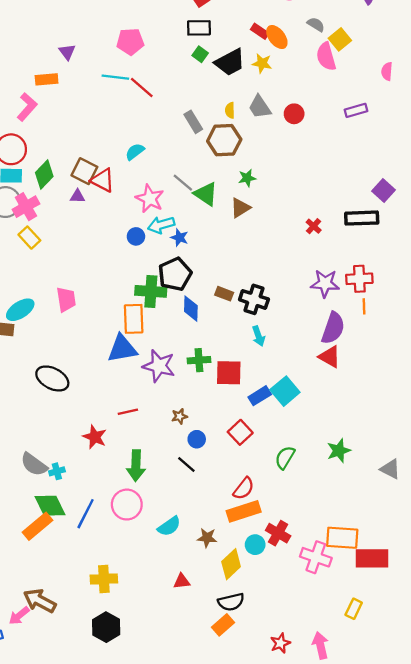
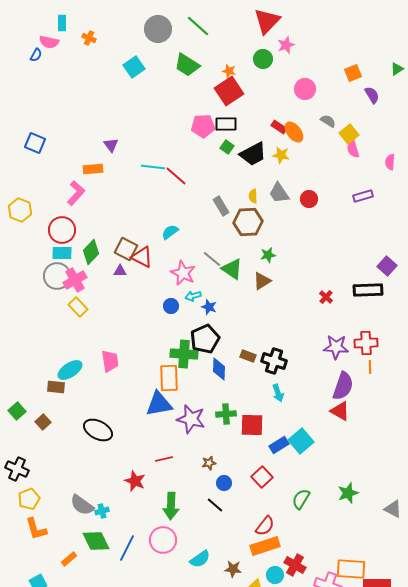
pink pentagon: (130, 42) -> (203, 126), moved
pink semicircle: (326, 57) -> (353, 149), moved, size x0.7
cyan arrow: (161, 225) -> (193, 296), size x0.7
orange rectangle: (37, 526) -> (69, 559), moved, size x0.6

